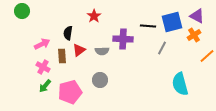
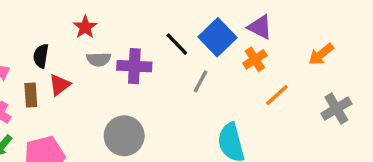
blue square: (172, 22) -> (218, 37), turned -30
black line: (148, 26) -> (177, 44), turned 42
gray semicircle: (102, 51) -> (99, 59), moved
gray circle: (100, 80) -> (124, 136), moved, size x1.5

